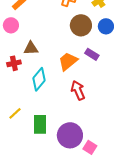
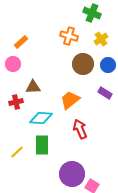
purple rectangle: (92, 54) -> (105, 93), moved
cyan diamond: (39, 79) -> (41, 118), turned 55
green rectangle: (40, 124) -> (42, 145), moved

